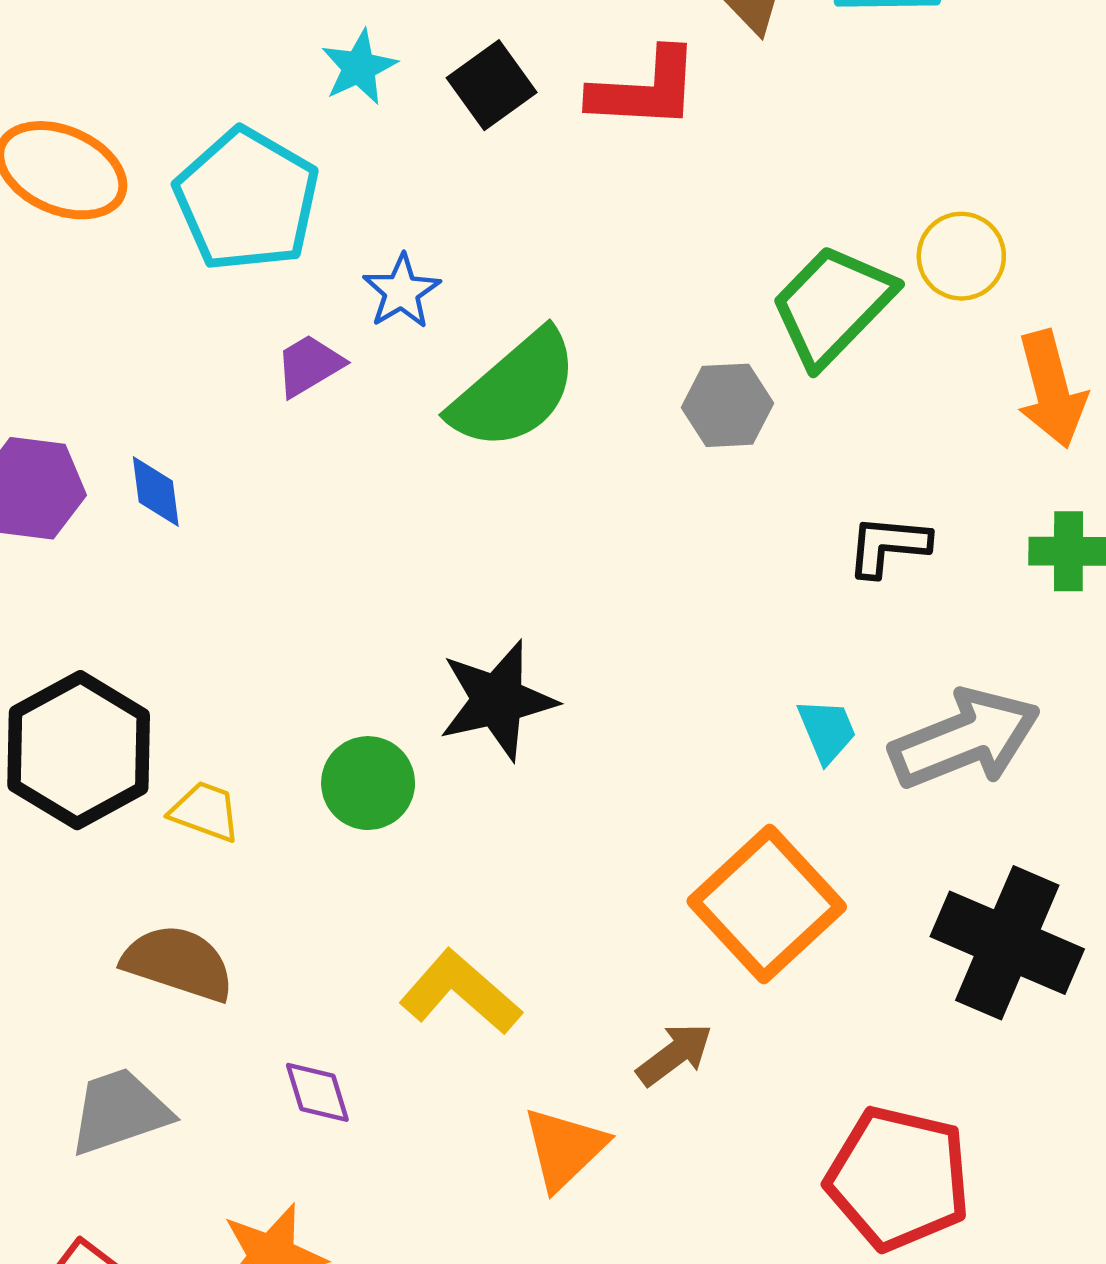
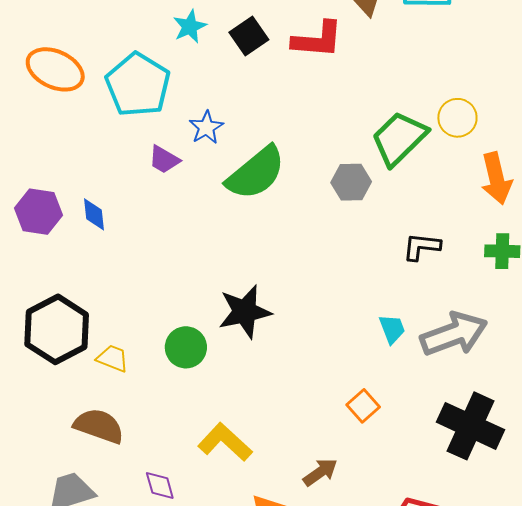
purple trapezoid: (309, 365) -> (164, 160), turned -120
orange square: (767, 904) -> (363, 406), size x0.5

